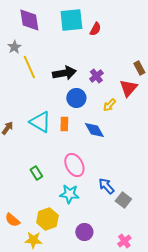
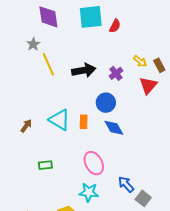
blue circle: (76, 98) -> (106, 103), moved
yellow arrow: (109, 105) -> (140, 61), moved, turned -96
green rectangle: (36, 173) -> (45, 165), moved, turned -64

